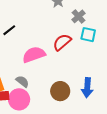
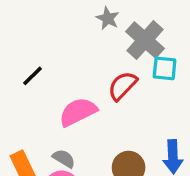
gray cross: (79, 16) -> (145, 40), size x1.6

